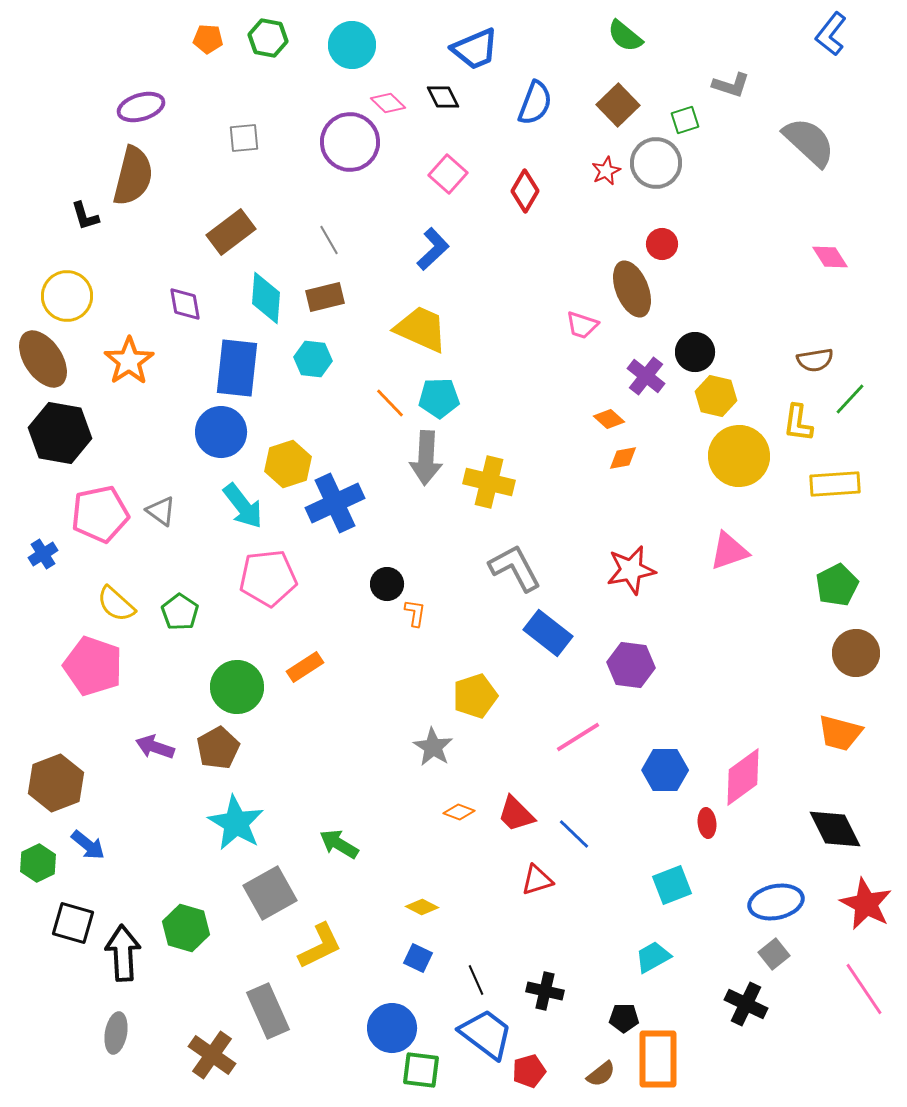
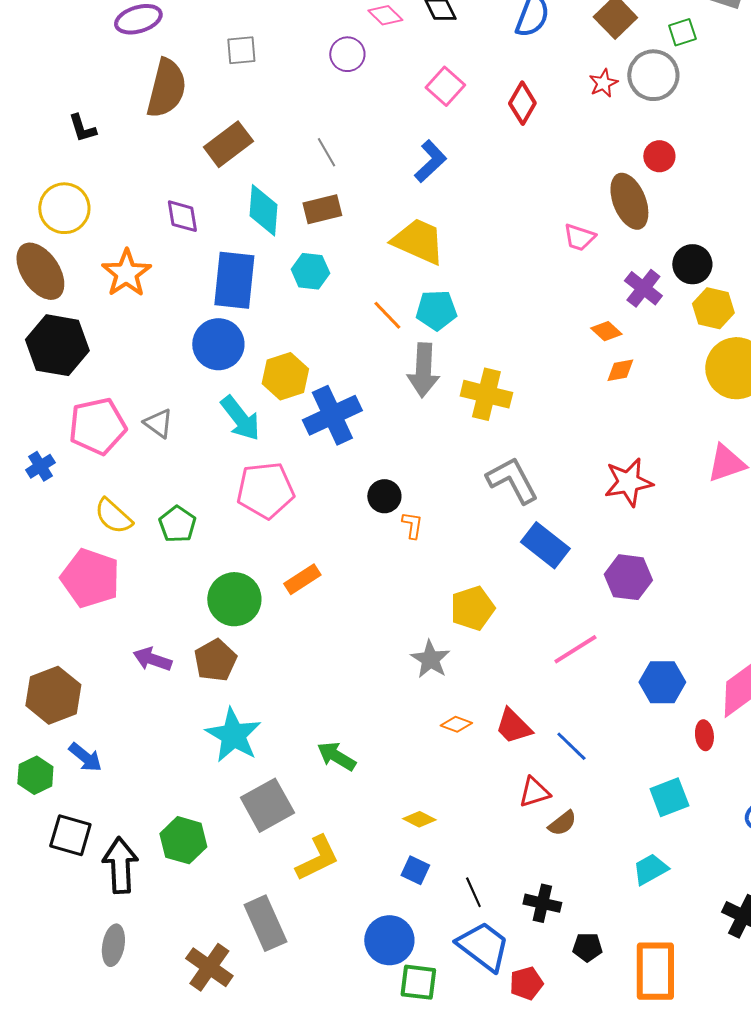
purple circle: (350, 142) -> (347, 54), size x0.6
brown semicircle: (133, 176) -> (166, 88), moved
black pentagon: (624, 1018) -> (587, 947), moved
brown semicircle: (601, 1074) -> (562, 823), moved

